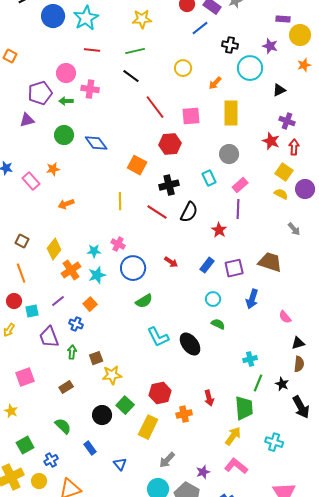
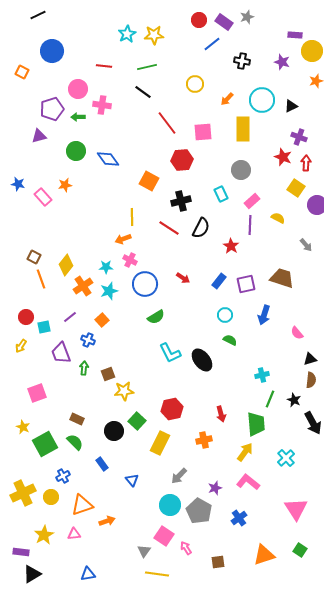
blue circle: (53, 16) -> (52, 51), moved
cyan star: (86, 18) -> (127, 34), moved, size x0.7
cyan circle: (250, 68) -> (262, 100), moved
yellow semicircle: (281, 194) -> (278, 218), moved
orange arrow: (66, 204) -> (123, 239), moved
orange line: (21, 273) -> (41, 279), moved
brown rectangle: (66, 387) -> (77, 419), moved, turned 56
orange cross: (184, 414) -> (204, 440), moved
cyan cross: (274, 442) -> (286, 458), turned 30
green square: (25, 445) -> (45, 444), moved, size x1.4

